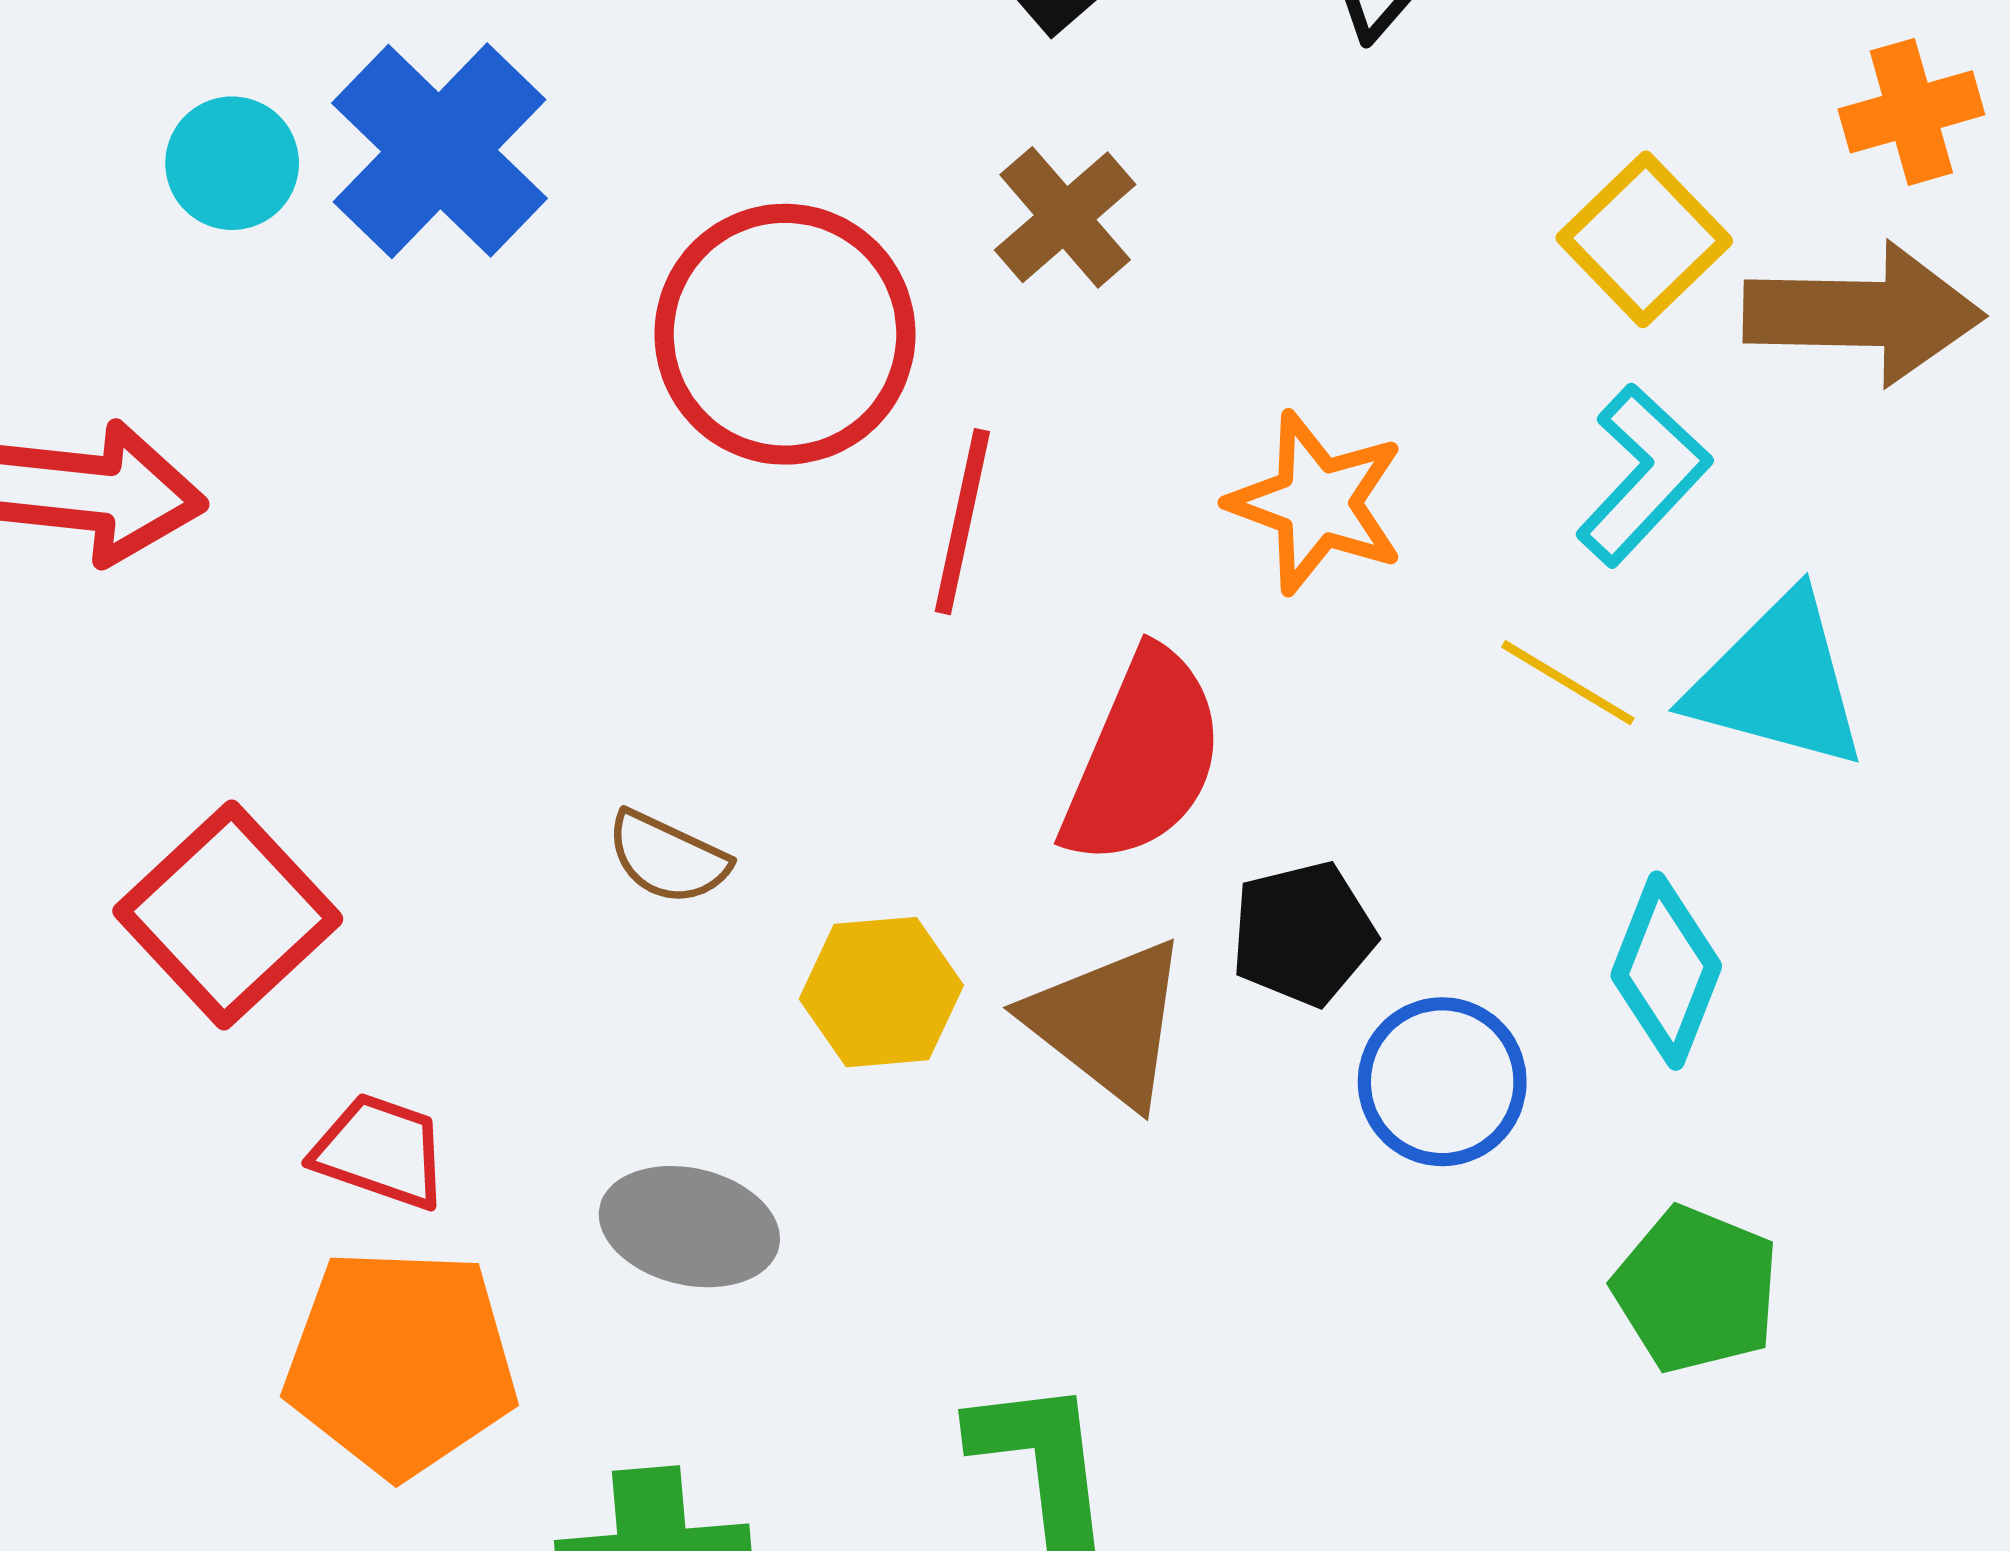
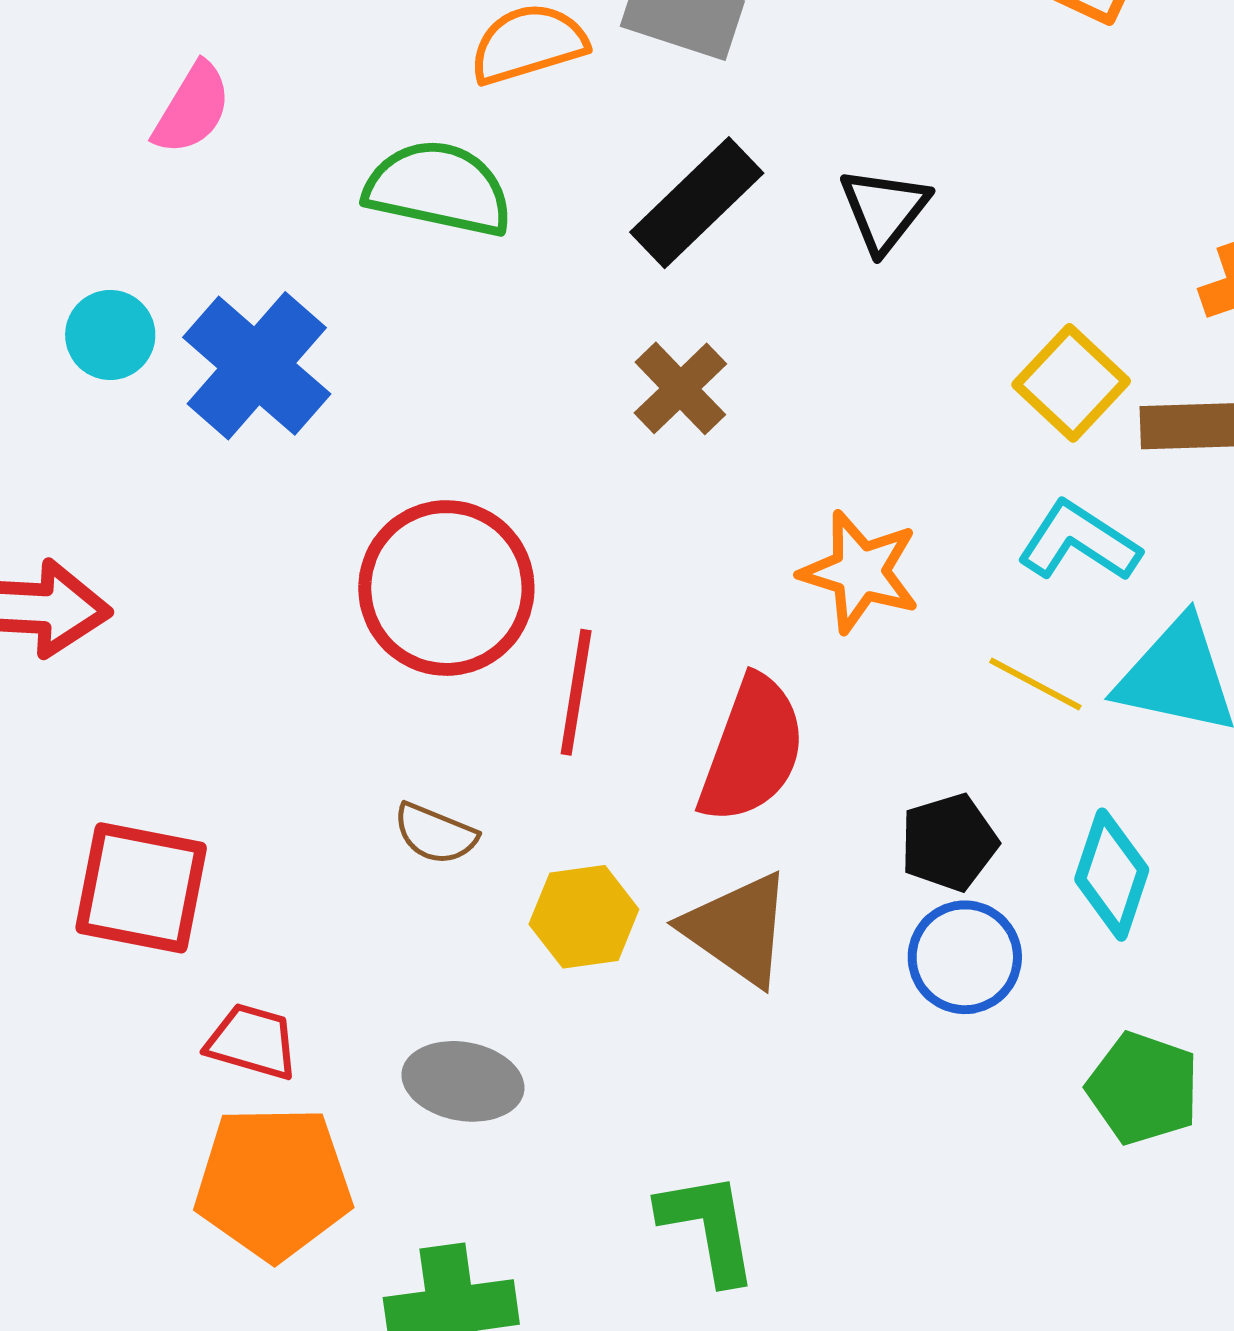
cyan circle: (232, 163) -> (110, 335), moved
red circle: (785, 334) -> (446, 588), moved
cyan L-shape: (1643, 475) -> (1079, 542), turned -97
red line: (962, 522) -> (576, 692), moved
red square: (228, 915) -> (141, 888), turned -33
black pentagon: (1303, 934) -> (949, 842), moved

